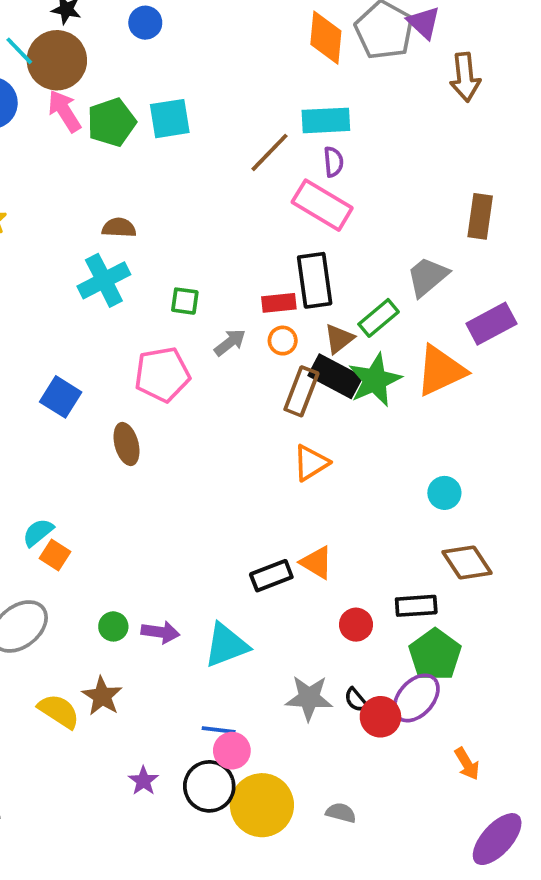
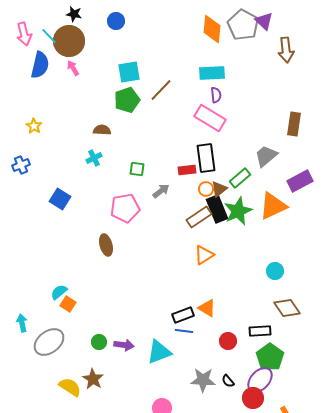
pink arrow: (64, 111) -> (73, 68), size x0.7
green pentagon: (111, 122) -> (127, 100), moved
brown line: (269, 152) -> (161, 90), moved
cyan cross: (104, 280) -> (94, 158), size x0.6
orange circle: (283, 341) -> (206, 189), moved
black rectangle: (335, 376) -> (217, 209), turned 40
brown rectangle: (301, 391) -> (199, 217), turned 35
blue square: (61, 397) -> (60, 199), moved
red circle: (380, 717) -> (253, 398), moved
blue line: (219, 730) -> (184, 331), moved

